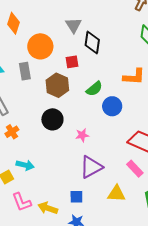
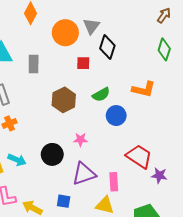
orange circle: (40, 46) -> (65, 33), moved
brown hexagon: (57, 85) -> (64, 100), moved
black circle: (52, 119) -> (52, 154), moved
pink rectangle: (135, 169) -> (114, 182), moved, turned 30

